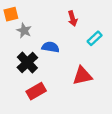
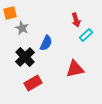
red arrow: (73, 18) -> (76, 20), moved
blue semicircle: (50, 47) -> (46, 43), turned 105

